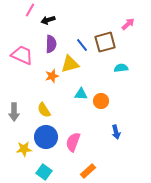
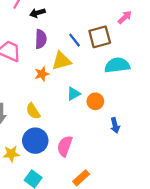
cyan semicircle: (121, 68) -> (117, 65), size x1.6
cyan triangle: (81, 94) -> (74, 94), turned -32
blue arrow: (116, 132) -> (115, 125), moved

